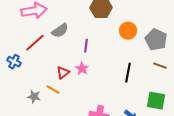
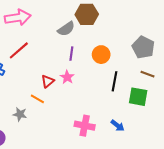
gray semicircle: (60, 31) -> (66, 29), moved
orange circle: (128, 31) -> (101, 55), moved
gray star: (34, 97) -> (20, 114), moved
green square: (156, 101) -> (138, 97), moved

